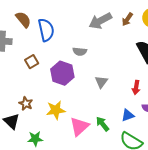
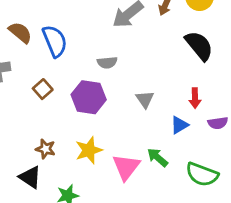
blue triangle: (128, 115) -> (179, 125), moved

